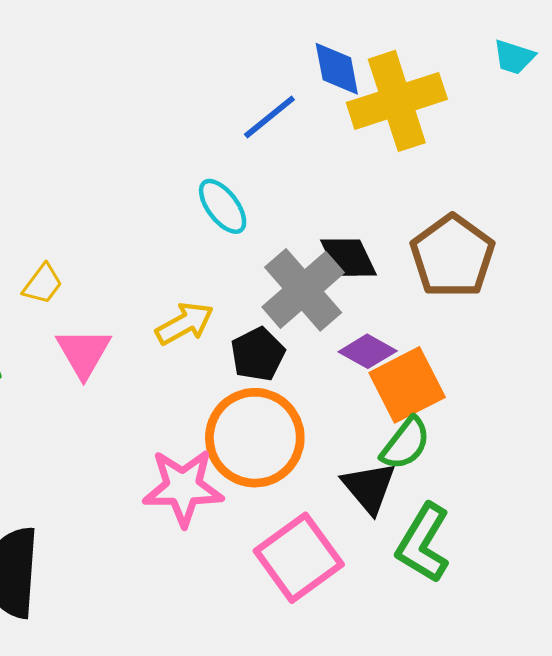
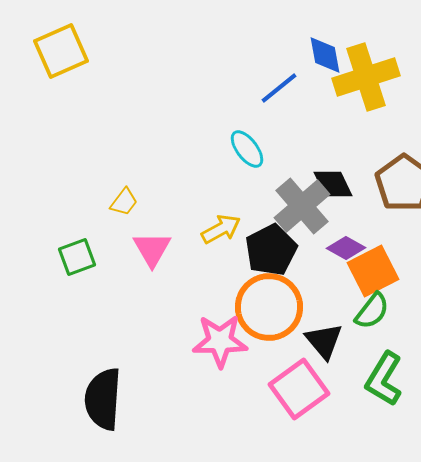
black pentagon: (258, 354) -> (271, 250), size x1.4
black triangle: (369, 487) -> (324, 341), moved

